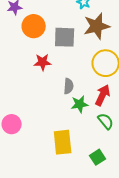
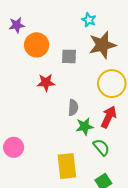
gray square: (65, 37) -> (69, 56), size x0.7
green semicircle: (106, 121) -> (101, 147), moved

